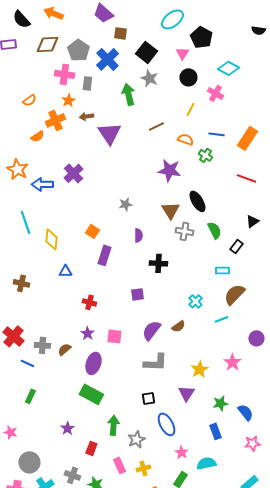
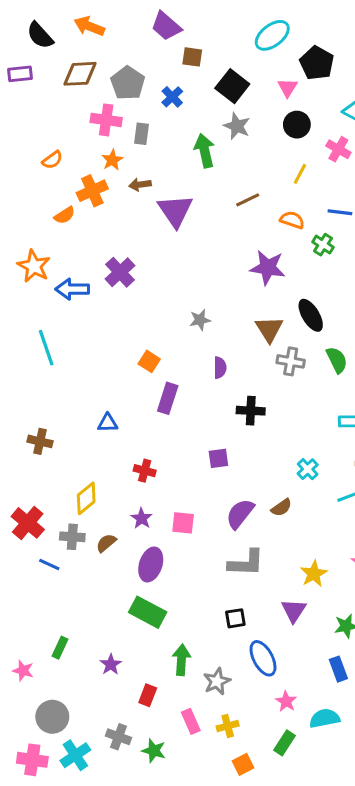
blue cross: (107, 59) -> (172, 97), size x0.6
yellow diamond: (51, 239) -> (86, 498), moved, turned 45
green rectangle: (30, 396) -> (60, 648), moved

